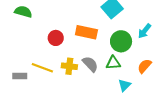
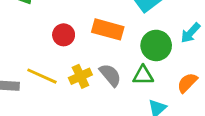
yellow cross: (69, 66) -> (80, 76), turned -35

